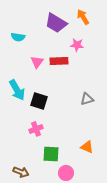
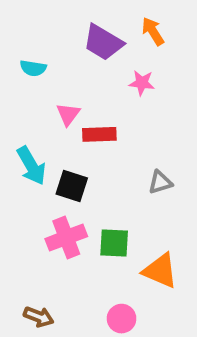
red rectangle: (59, 61) -> (99, 134), moved
pink cross: (36, 129) -> (66, 238), size x1.5
orange triangle: (87, 147) -> (160, 271), size x1.5
green square: (51, 154) -> (114, 243), moved

